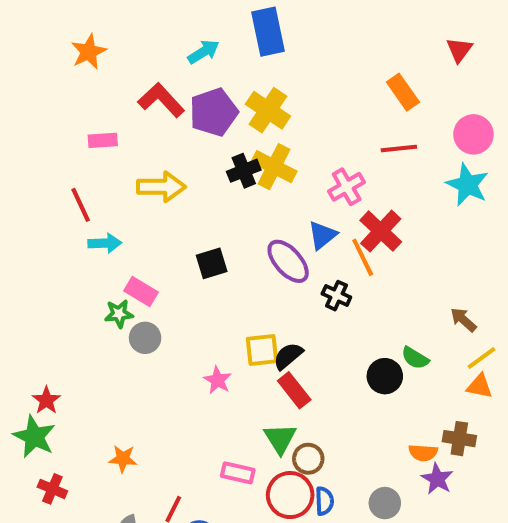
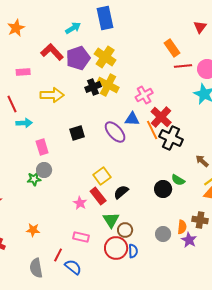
red line: (399, 148) -> (183, 66), moved
blue triangle: (322, 235) -> (132, 119), turned 42
pink rectangle: (141, 292) -> (42, 147), turned 42
black cross: (336, 296) -> (171, 138), moved, size x1.6
green star: (119, 314) -> (34, 179), moved
yellow square: (262, 350) -> (102, 176), turned -30
black semicircle: (288, 356) -> (121, 192), moved
pink star: (218, 380) -> (80, 203), moved
red rectangle: (294, 390) -> (98, 196), moved
orange semicircle: (423, 453) -> (182, 227), turned -88
pink rectangle: (238, 473) -> (81, 237), moved
gray circle: (385, 503) -> (163, 234), moved

